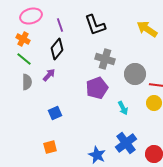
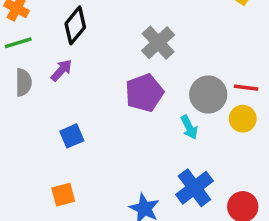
green line: (24, 59) -> (18, 43), turned -56
gray cross: (105, 59) -> (158, 43), turned 30
gray circle: (135, 74) -> (208, 94), moved

